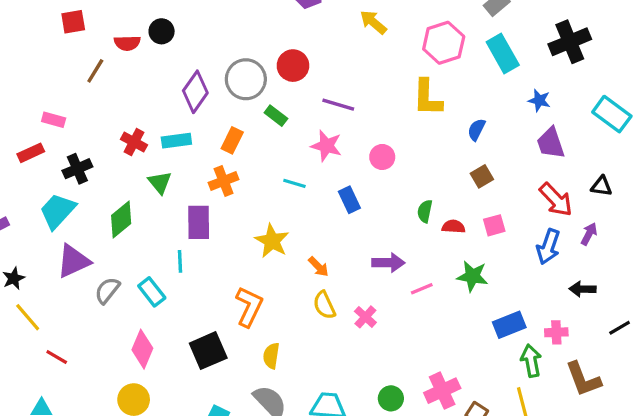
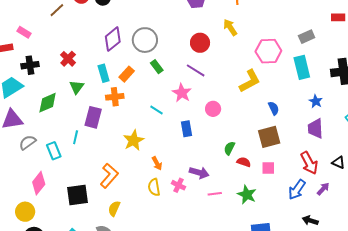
red circle: (293, 66) -> (200, 43), moved
yellow L-shape: (427, 98) -> (250, 81), turned -135
blue semicircle: (476, 130) -> (274, 108), turned 112
cyan rectangle: (176, 141) -> (104, 73), moved, turned 66
brown square: (482, 176) -> (269, 137), size x1.6
pink cross: (365, 317) -> (178, 185), moved, turned -32

